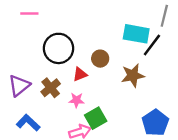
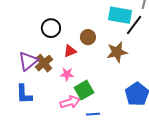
black circle: (59, 48) -> (51, 28), size x0.7
purple triangle: (19, 86) -> (28, 61), moved
blue L-shape: (28, 123) -> (24, 94), turned -135

